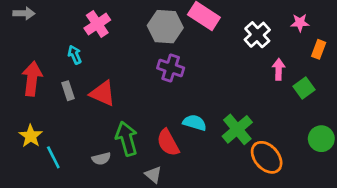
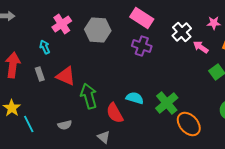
gray hexagon: (165, 27) -> (98, 30), moved
purple cross: (171, 68) -> (142, 46), moved
pink arrow: (279, 69) -> (201, 47), moved, turned -56
green arrow: (127, 139) -> (89, 96), moved

